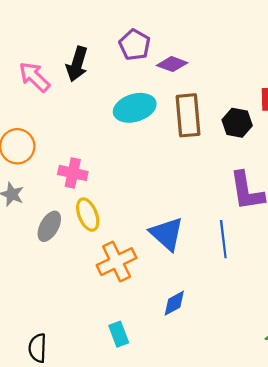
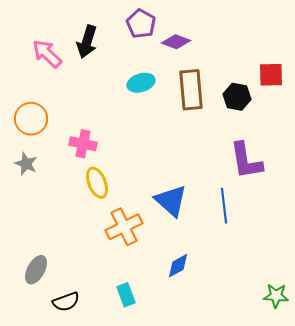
cyan ellipse: (135, 108) -> (141, 83), size x0.7
gray ellipse: (49, 226) -> (36, 270), moved
black semicircle: (38, 348) -> (66, 302), moved, turned -112

